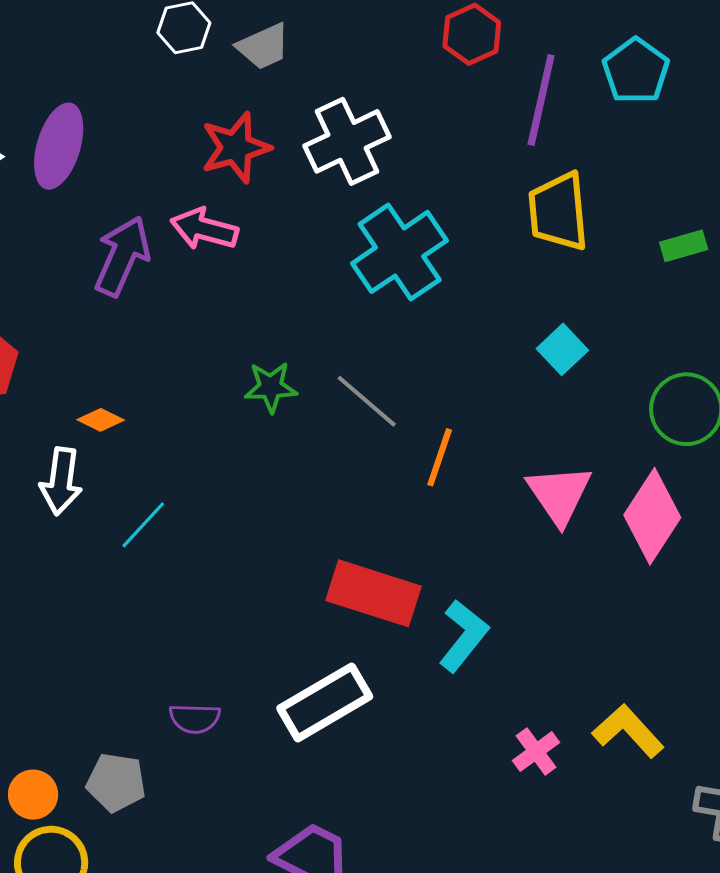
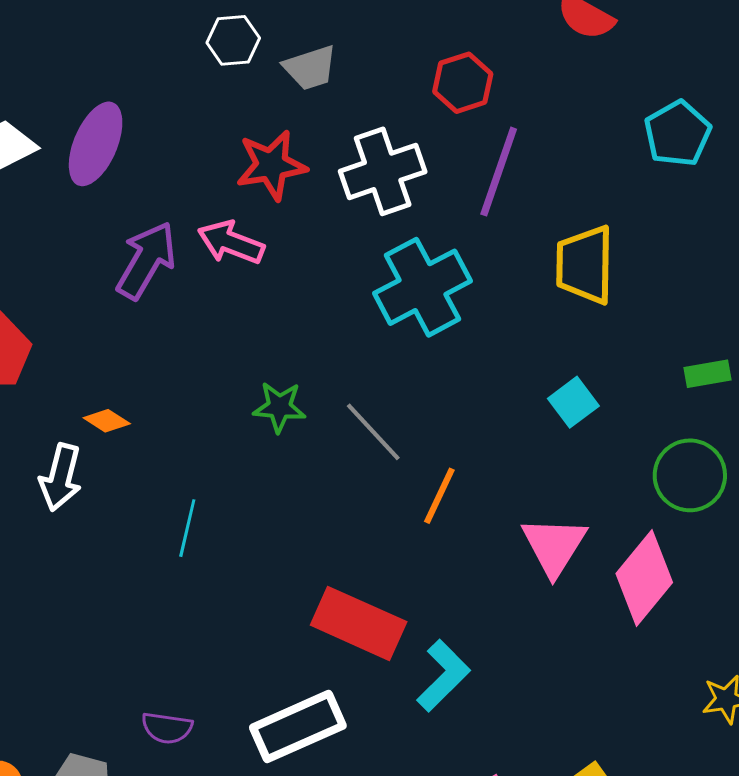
red hexagon: (472, 34) -> (463, 83), moved
purple line: (541, 100) -> (499, 172), moved
green rectangle: (684, 246) -> (708, 374), moved
cyan line: (143, 525) -> (187, 528), moved, turned -36

